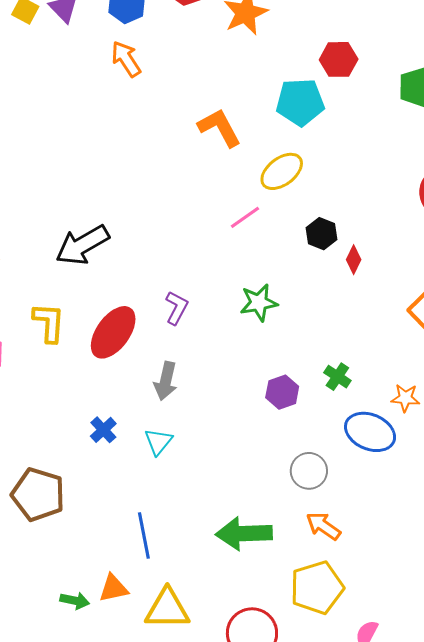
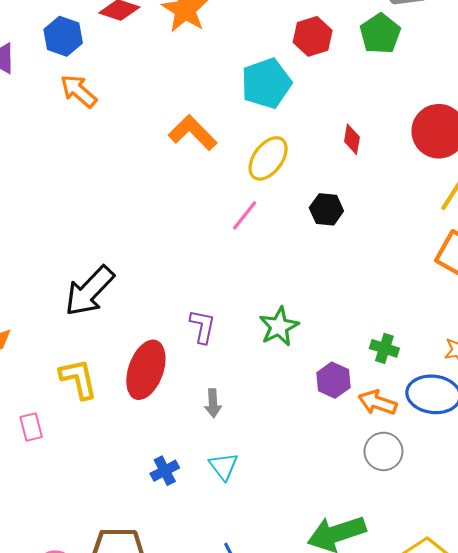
red hexagon: (339, 59) -> (313, 36), moved
red diamond: (354, 260) -> (352, 139), moved
green star: (259, 303) -> (279, 327), moved
gray arrow: (166, 381) -> (213, 403), size x0.7
blue cross: (103, 430) -> (165, 471), turned 32
orange arrow: (323, 526) -> (378, 403), moved

